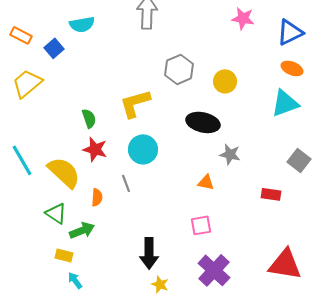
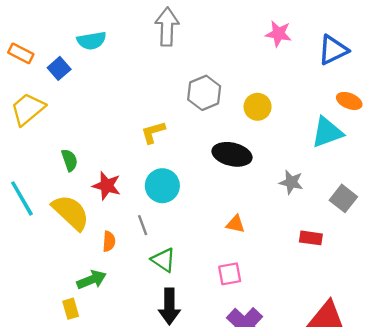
orange ellipse: (292, 68) -> (349, 101), moved
yellow L-shape: (135, 103) -> (153, 132), size x0.7
green semicircle: (89, 118) -> (70, 160), moved
gray star: (230, 154) -> (291, 182), moved
green triangle: (56, 213) -> (164, 260), moved
yellow rectangle: (64, 255) -> (71, 309), turned 60

